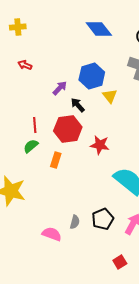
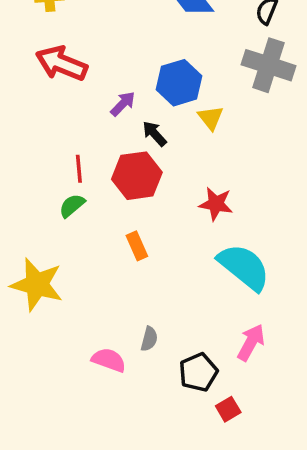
red arrow: (25, 65) -> (61, 63), size x2.0
red star: (100, 145) -> (216, 204), moved
orange rectangle: (56, 160) -> (137, 246), moved, turned -42
black pentagon: (103, 219) -> (198, 372), moved

